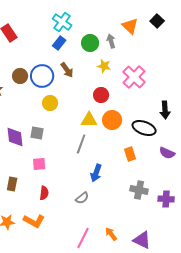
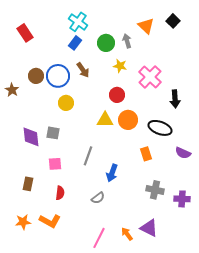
black arrow: (165, 110) -> (175, 99), moved
gray line: (81, 144) -> (88, 156), moved
purple triangle: (142, 240) -> (149, 228), moved

